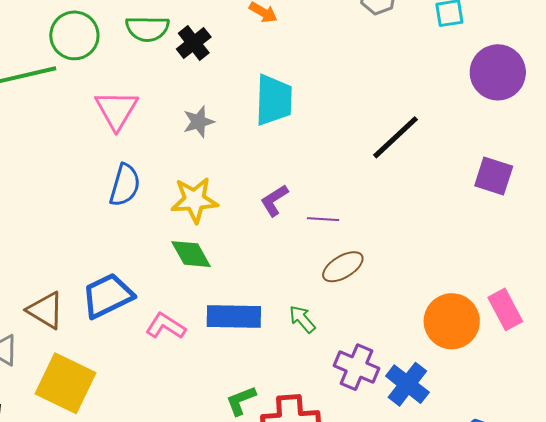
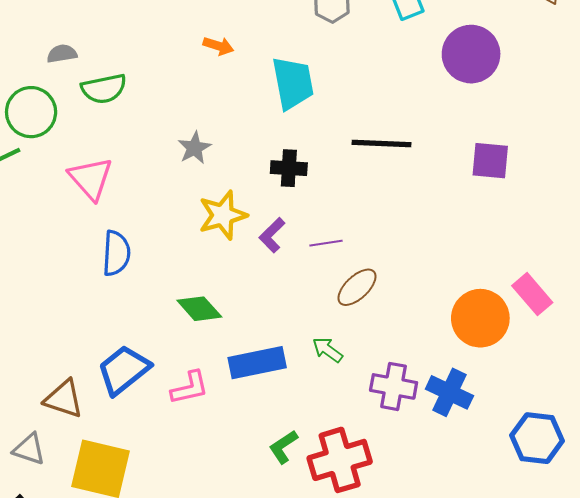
black cross: (194, 43) -> (289, 168), moved, turned -36
cyan trapezoid: (274, 100) -> (293, 83), moved
gray star: (199, 122) -> (194, 148), moved
black line: (396, 137) -> (381, 143), turned 58
yellow star: (194, 200) -> (223, 215), moved
pink L-shape: (166, 326) -> (190, 388), turned 147

